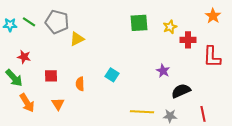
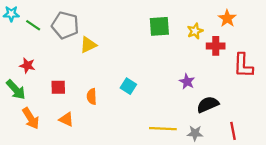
orange star: (213, 16) -> (227, 18), moved
cyan star: (10, 25) -> (11, 14), moved
orange triangle: (58, 104) -> (66, 119), turned -32

